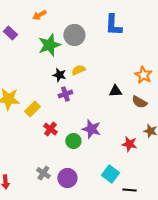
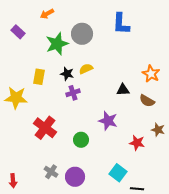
yellow rectangle: (32, 109) -> (39, 77), moved, turned -35
red cross: (50, 129) -> (45, 128), moved, size x1.6
purple star: (91, 129) -> (108, 121), moved

